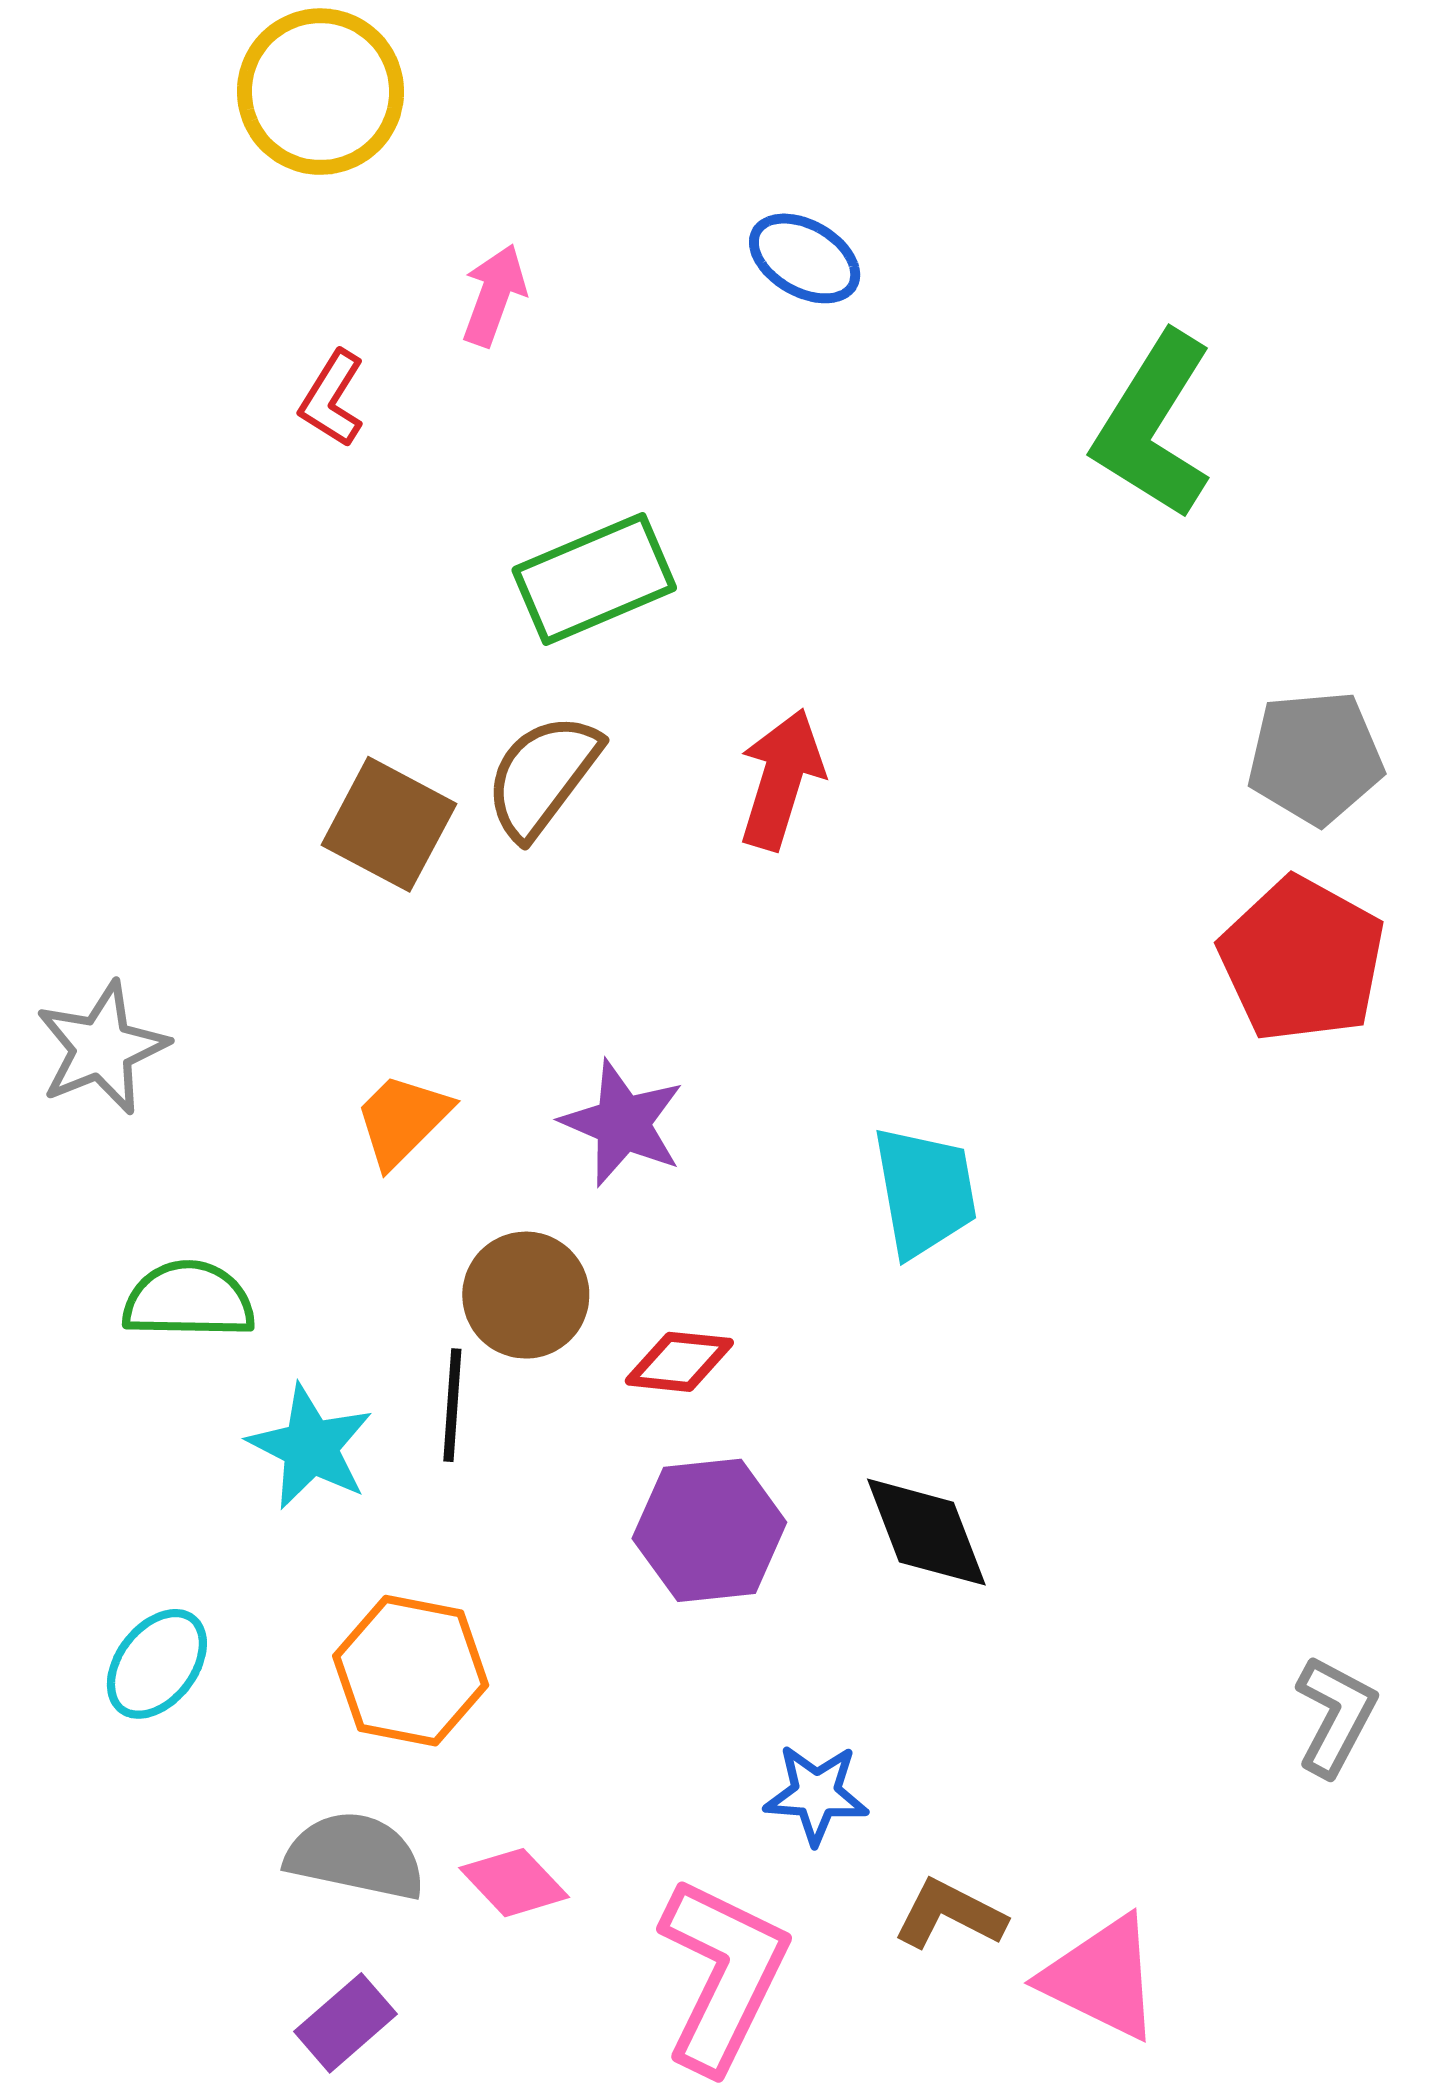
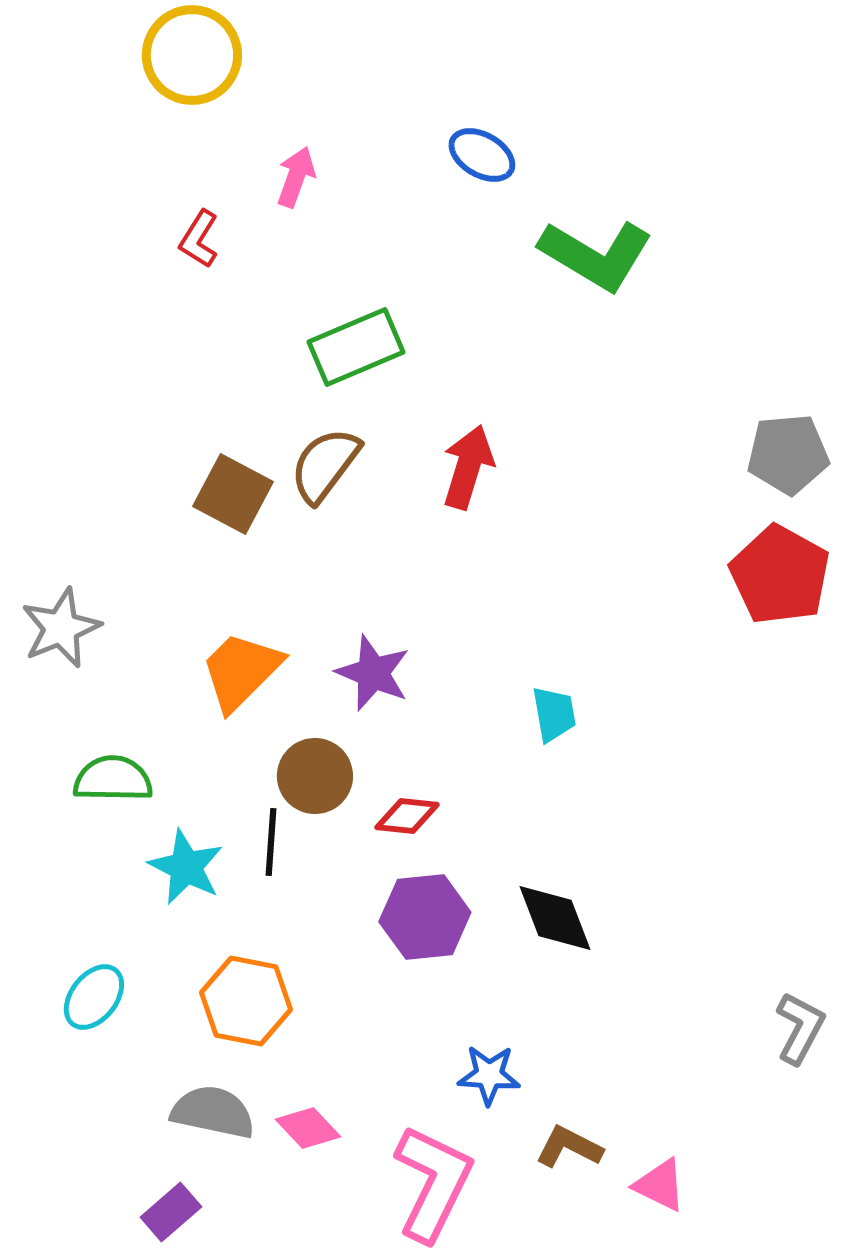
green L-shape: (1153, 425) -> (596, 255), moved, turned -91
orange trapezoid: (402, 1120) -> (241, 671), size x1.4
cyan trapezoid: (925, 1192) -> (554, 714), size x0.7
pink triangle: (1102, 1978) -> (660, 1185), size x0.7
purple rectangle: (346, 2023) -> (171, 1212), moved

